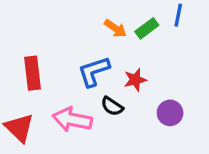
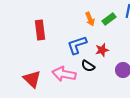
orange arrow: (115, 28) -> (90, 19), turned 32
red rectangle: (33, 73) -> (40, 30), moved

